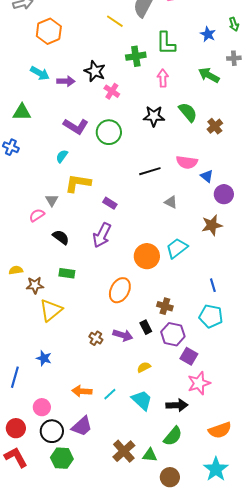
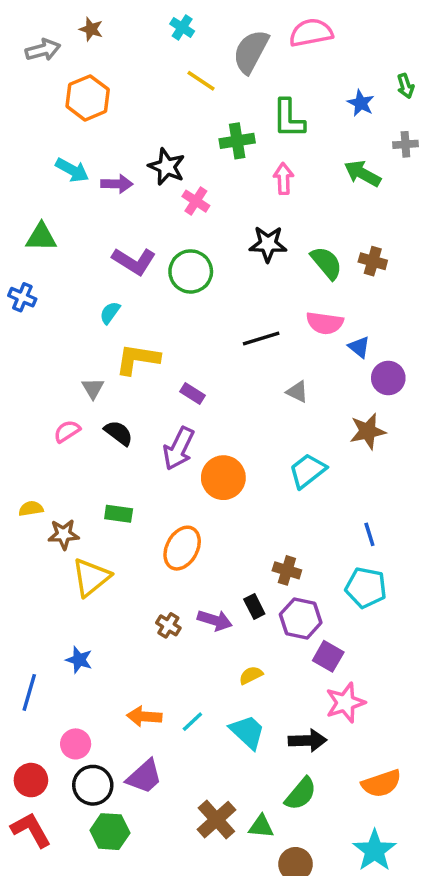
green semicircle: (188, 112) -> (326, 263), moved
brown cross: (215, 126) -> (373, 261), turned -35
pink semicircle: (37, 215) -> (67, 431), moved
black semicircle: (61, 237) -> (119, 433), moved
orange circle: (147, 256) -> (223, 478), moved
orange ellipse: (120, 290) -> (182, 548), moved

